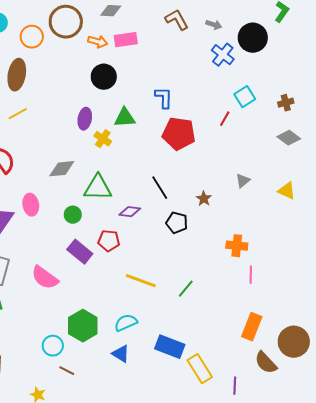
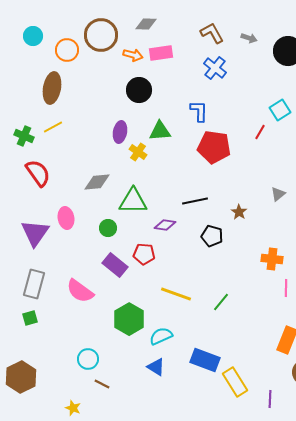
blue cross: (223, 55) -> (215, 68), moved
black line: (160, 188) -> (195, 201), turned -70
green hexagon: (83, 326) -> (129, 319), moved

